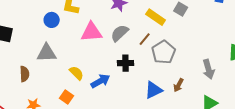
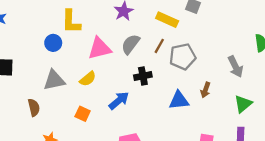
gray pentagon: (164, 52) -> (183, 57), turned 30
yellow semicircle: (76, 73) -> (88, 79), moved, turned 105
blue triangle: (153, 90) -> (179, 100), turned 30
orange square: (66, 97) -> (83, 114), moved

